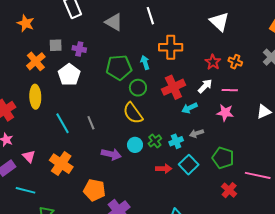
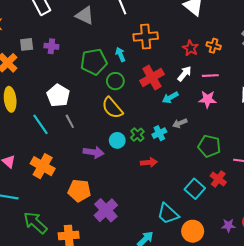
white pentagon: (69, 75) -> (58, 96), moved
cyan square: (189, 165) -> (195, 189), moved

